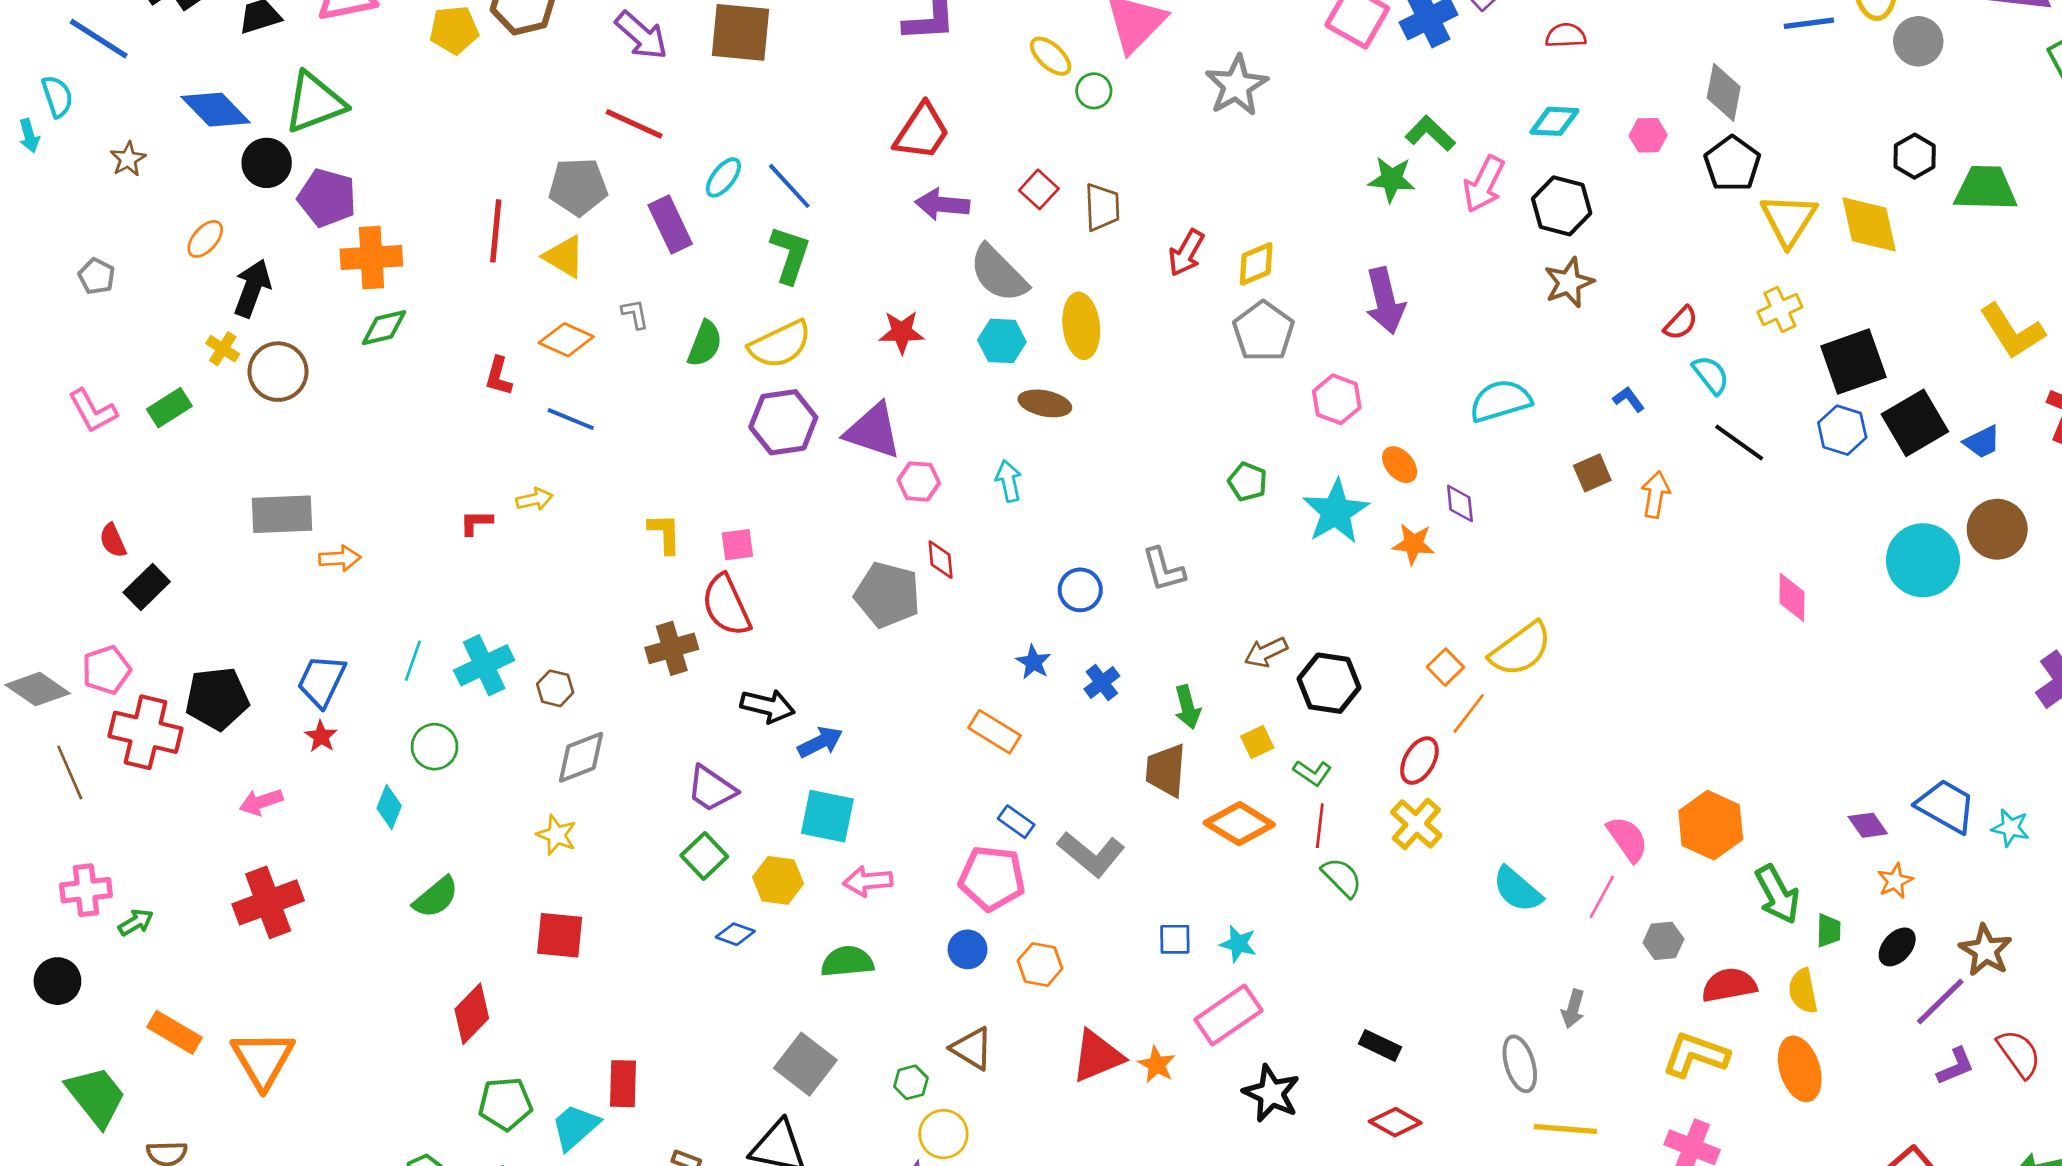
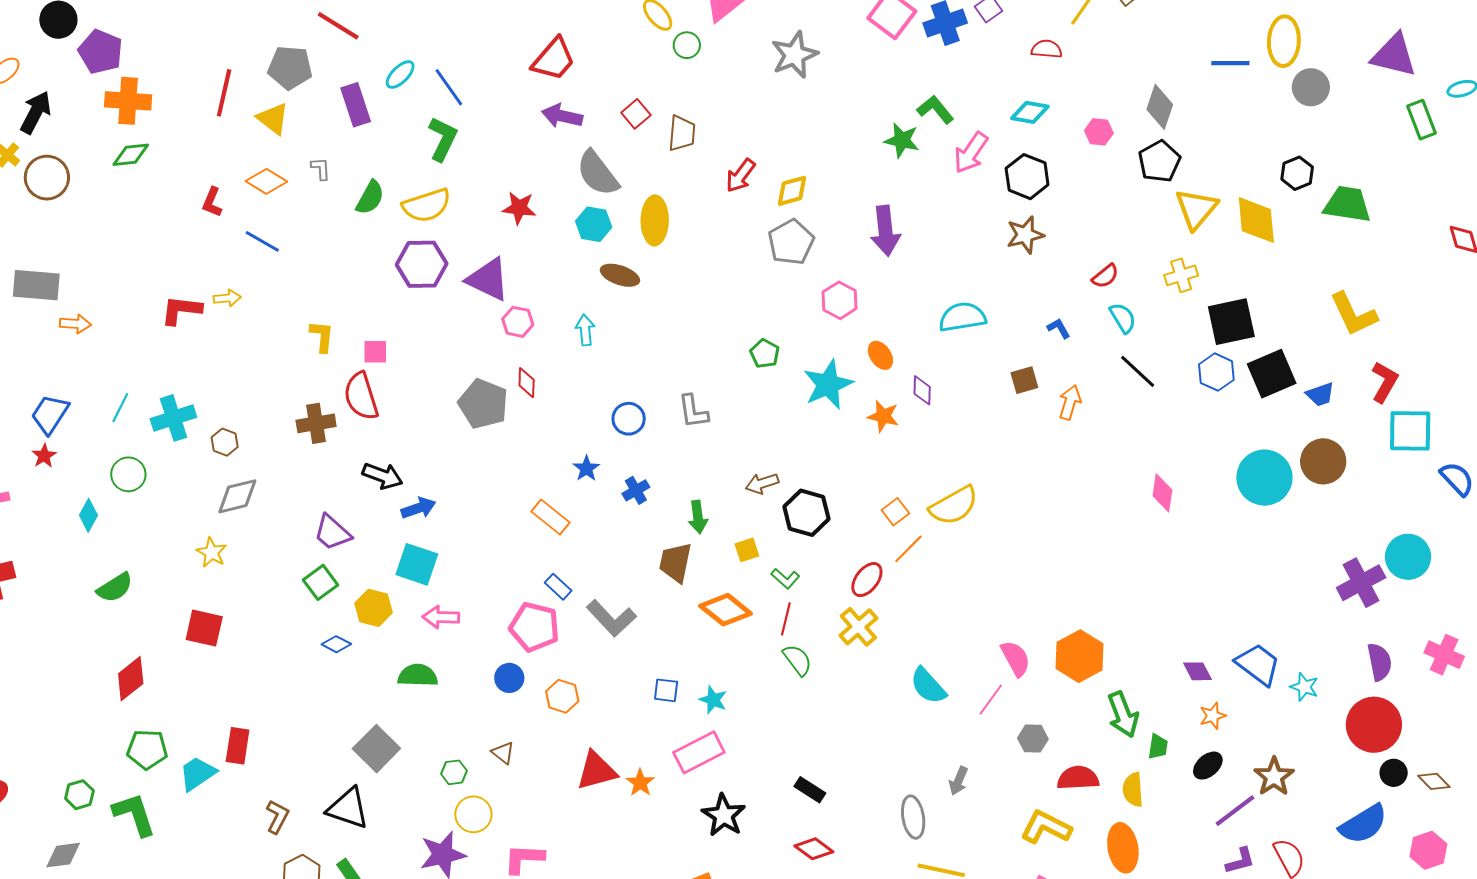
red L-shape: (476, 523) -> (181, 310), size x1.6
brown triangle: (972, 1048) -> (503, 753), size x0.7

